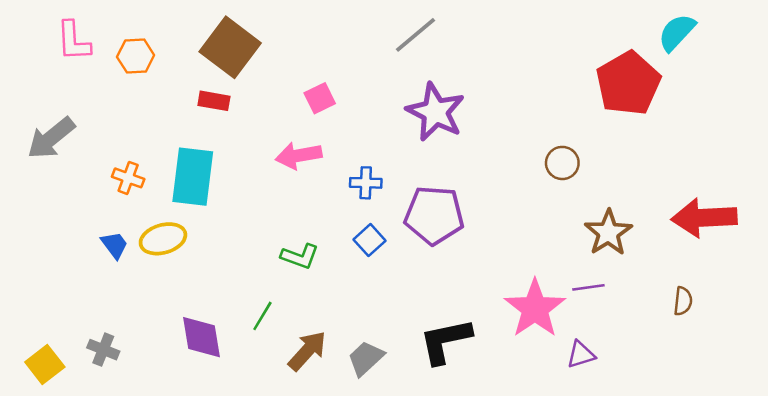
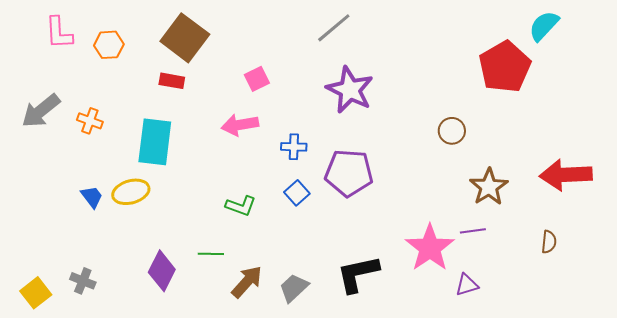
orange cross: (128, 178) -> (90, 121), moved
green line: (262, 316) -> (211, 254), turned 60
purple diamond: (202, 337) -> (162, 271), turned 36

